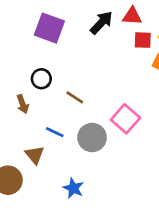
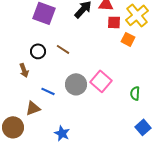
brown line: (75, 97) -> (63, 49), moved
gray circle: (92, 137) -> (76, 84), moved
brown triangle: (35, 155) -> (33, 108), turned 49

